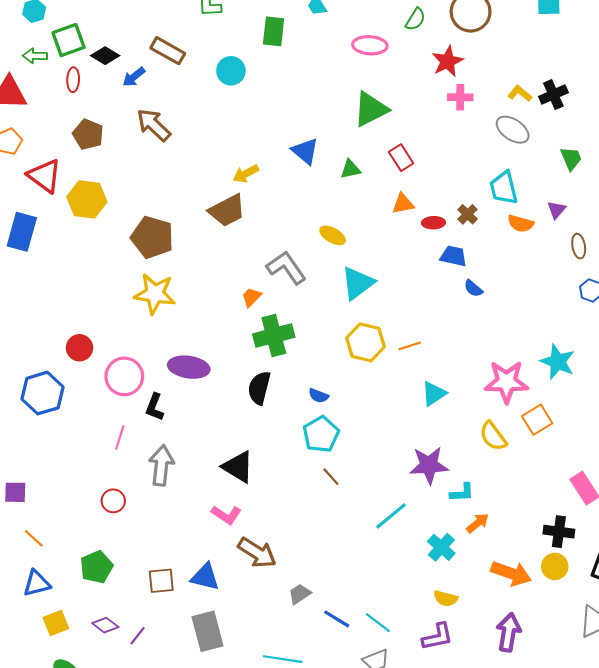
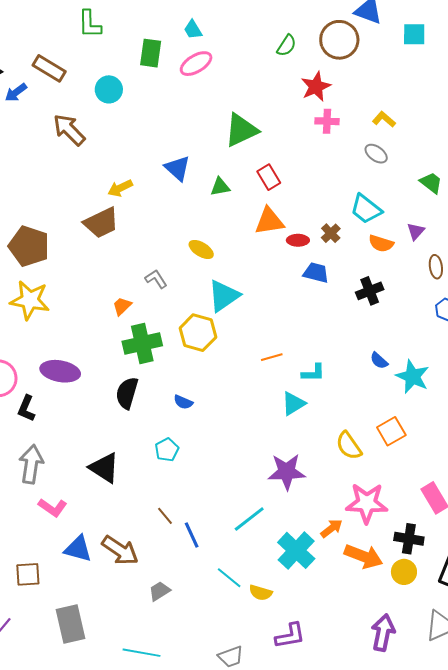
pink ellipse: (370, 45) -> (196, 64), moved, turned -36
black cross: (553, 95) -> (370, 291), moved
brown arrow: (154, 125) -> (69, 130), moved
gray ellipse: (513, 130) -> (376, 154), size x0.7
green trapezoid: (571, 158) -> (431, 183), turned -30
cyan trapezoid: (504, 188) -> (366, 209), turned -40
orange triangle: (403, 204) -> (269, 221), size x1.4
gray L-shape: (286, 268) -> (156, 279), size x0.6
blue semicircle: (473, 288) -> (379, 361), moved
yellow hexagon: (365, 342) -> (198, 333), moved
pink star: (506, 382) -> (367, 503), moved
cyan pentagon: (321, 434) -> (167, 450), moved, size x0.7
brown line: (331, 477) -> (165, 516), moved
cyan L-shape: (462, 493) -> (313, 373), moved
pink L-shape: (226, 515) -> (53, 508), moved
cyan cross: (441, 547) -> (296, 550), size x1.4
orange arrow: (511, 573) -> (363, 556), moved
blue triangle: (205, 577) -> (78, 549), moved
yellow semicircle: (446, 598) -> (261, 593), moved
blue line: (337, 619) -> (192, 535), moved, turned 32
cyan line: (378, 623) -> (229, 578), moved
purple arrow: (509, 632) -> (383, 633), moved

